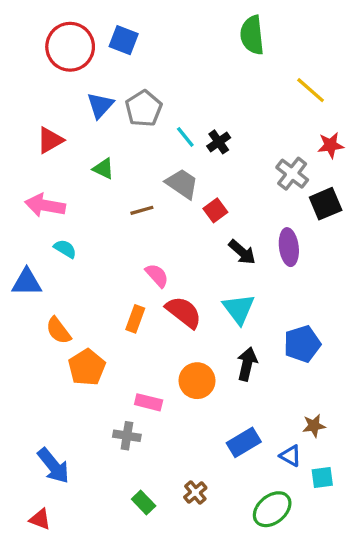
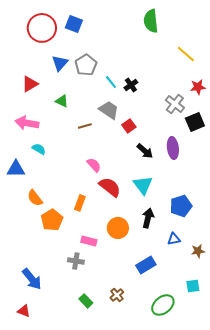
orange rectangle: (135, 319) -> (80, 203), moved
brown star: (314, 426) -> (198, 251), moved
blue triangle: (290, 456) -> (174, 239), moved, turned -40

